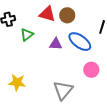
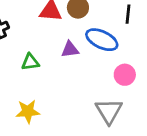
green triangle: (27, 35) -> (30, 62), moved, turned 40
gray triangle: (63, 90) -> (109, 111), moved

